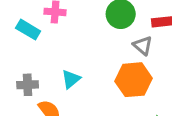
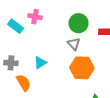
gray triangle: (143, 46) -> (74, 44), moved

